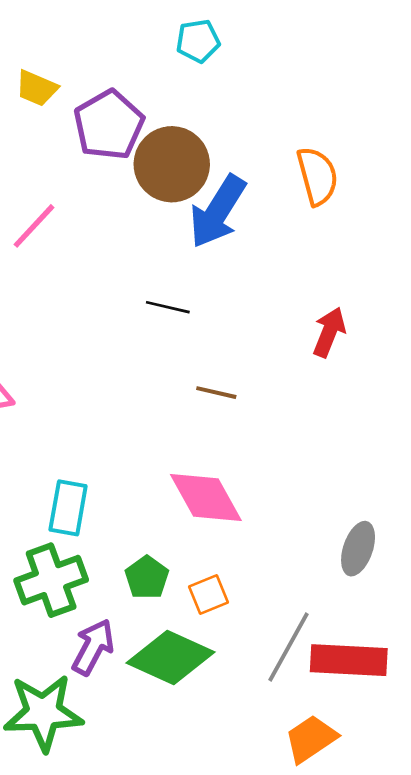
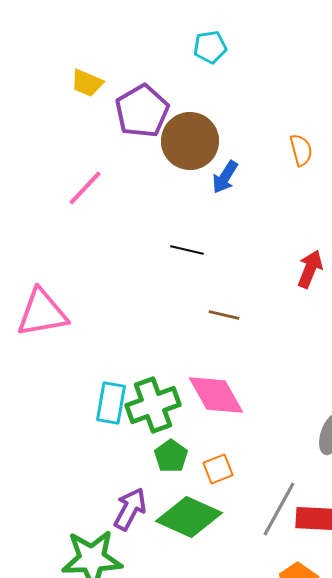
orange semicircle: (317, 176) -> (301, 150), size x0.7
blue arrow: (218, 211) -> (225, 177), size x0.6
green cross: (51, 580) -> (153, 405), moved

